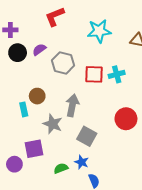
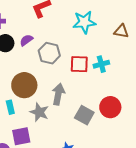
brown circle: (37, 96) -> (24, 85), size x1.6
cyan rectangle: (24, 109) -> (10, 107), moved
gray square: (87, 136) -> (84, 115), moved

